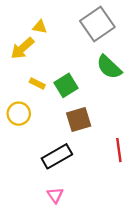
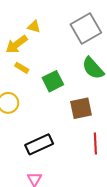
yellow rectangle: (37, 83) -> (22, 68), moved
brown square: (79, 120) -> (81, 108), moved

